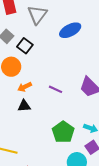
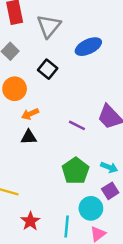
black square: (25, 46) -> (48, 69), moved
purple line: (56, 89) -> (77, 125), moved

